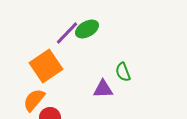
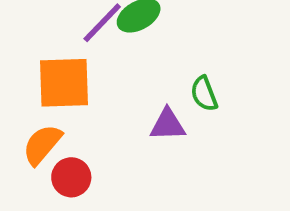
orange square: (46, 66) -> (64, 83), turned 32

